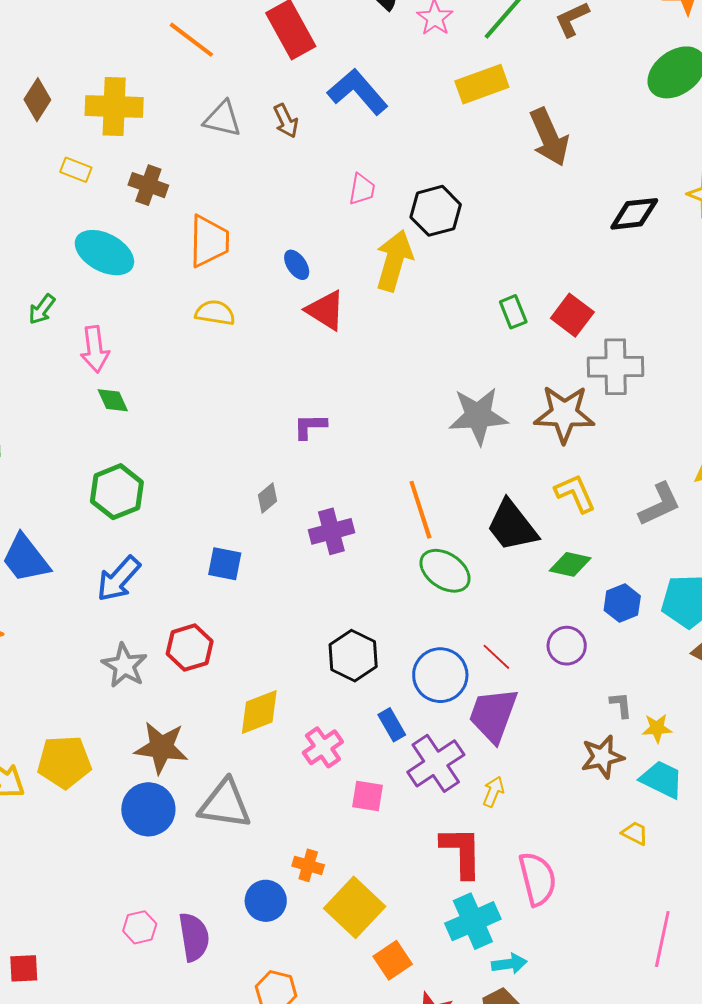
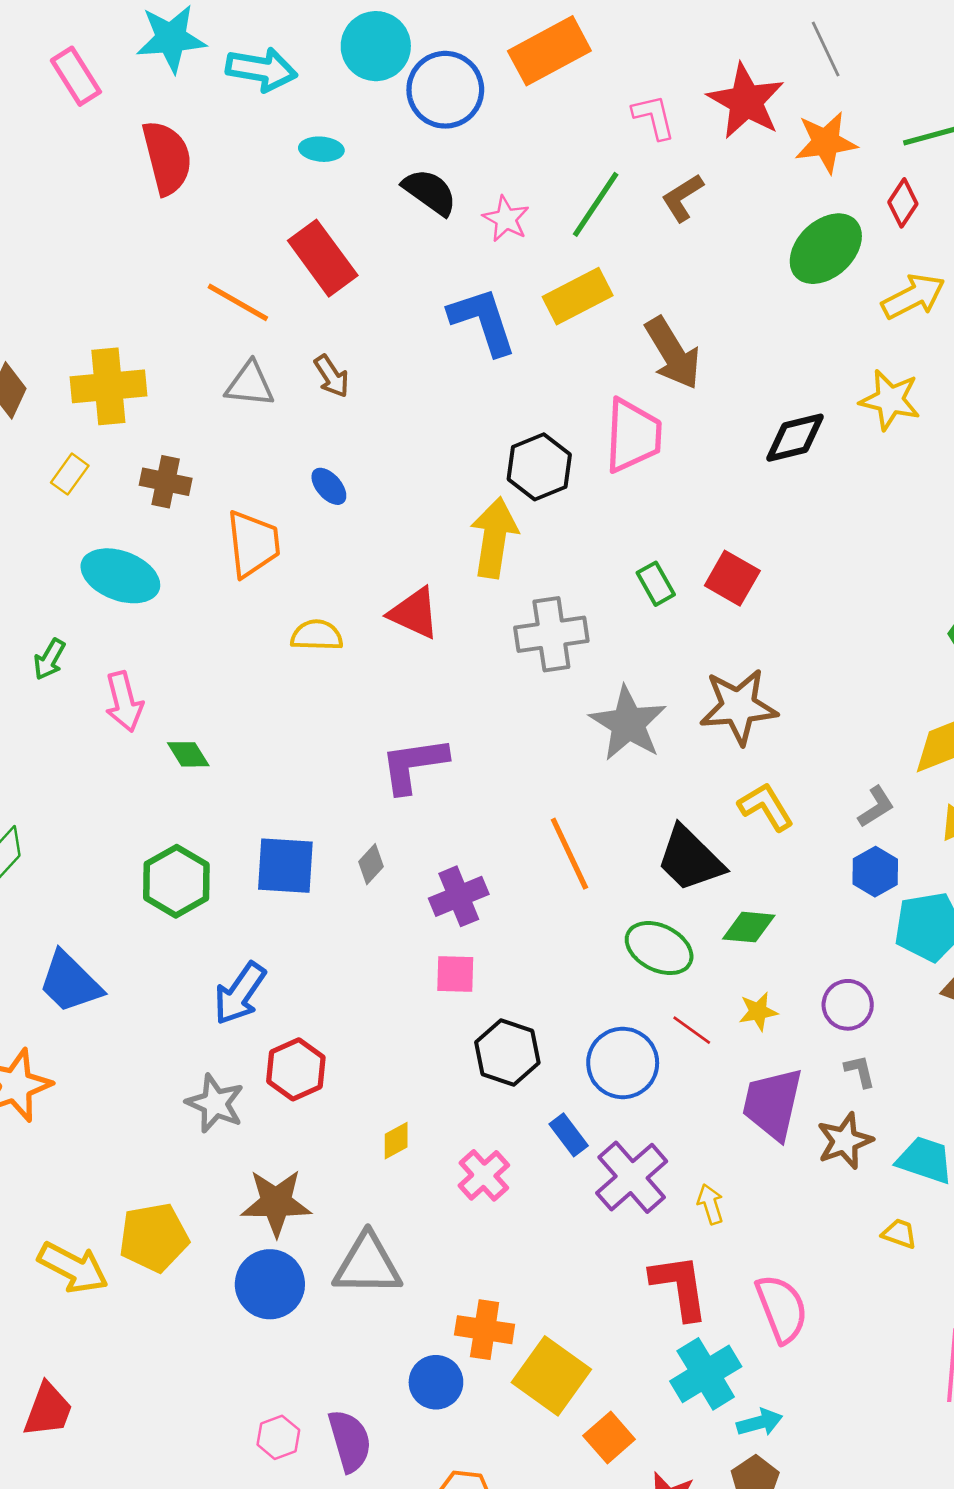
orange line: (191, 40) -> (238, 302), moved
blue L-shape: (358, 92) -> (483, 321), moved, turned 30
yellow rectangle: (76, 170) -> (70, 474), turned -68
pink trapezoid: (362, 189) -> (633, 436), moved, size x1.8
blue ellipse: (297, 265) -> (329, 486), moved
yellow semicircle: (215, 313) -> (317, 635), moved
gray cross: (615, 367) -> (551, 634), moved
green diamond: (113, 400) -> (188, 754), moved
gray star: (478, 416) -> (628, 723), turned -30
purple L-shape: (310, 426) -> (414, 765), size x1.6
gray L-shape: (660, 504) -> (876, 807), size x0.7
blue square: (225, 564) -> (285, 866), moved, size x1.4
green diamond: (570, 564) -> (749, 927), moved
green ellipse: (445, 571) -> (659, 948), moved
blue arrow: (119, 579) -> (240, 993), moved
blue hexagon: (622, 603) -> (875, 872), moved
purple circle: (567, 646) -> (848, 1005), moved
yellow diamond: (259, 712) -> (396, 1141), size x0.6
purple trapezoid: (493, 715) -> (773, 1104), moved
yellow star: (657, 728) -> (758, 1011), moved
yellow arrow: (493, 792) -> (710, 1204), turned -32
pink square: (367, 796) -> (455, 974), moved
orange cross: (308, 865) -> (485, 1330), size x1.4

